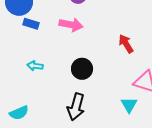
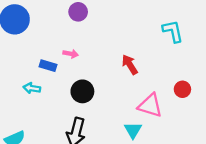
blue rectangle: (31, 24) -> (48, 66), moved
pink arrow: (71, 25) -> (71, 54), moved, size x0.6

